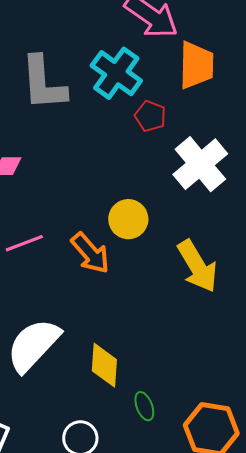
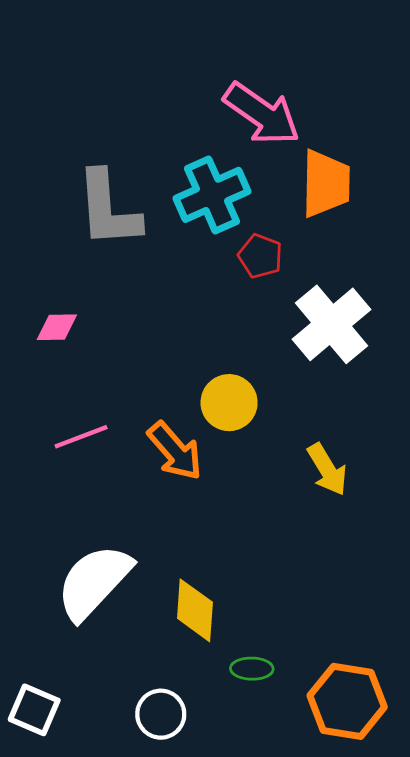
cyan cross: (116, 73) -> (212, 195), turned 30
yellow arrow: (197, 266) -> (327, 469), size x0.7
green ellipse: (144, 406) -> (252, 669), turned -68

